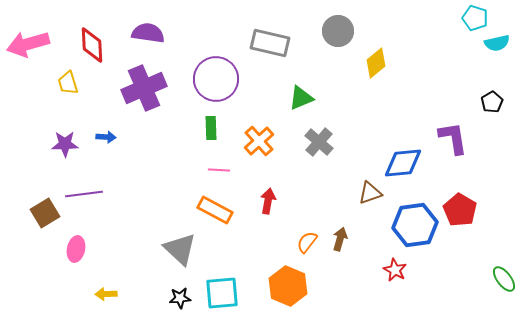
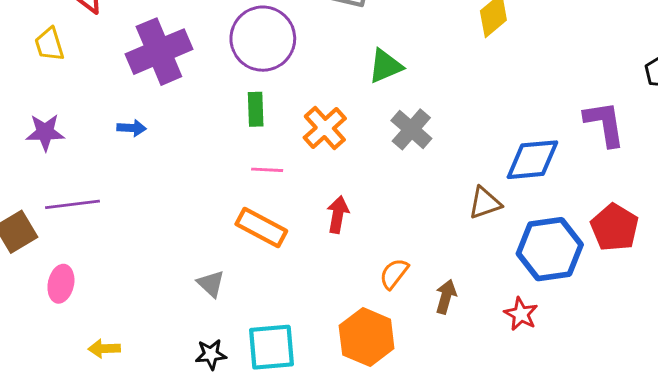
blue arrow: (106, 137) -> (132, 128), moved
brown arrow: (340, 239) -> (446, 297), moved
gray triangle: (180, 249) -> (211, 284), size x0.6

